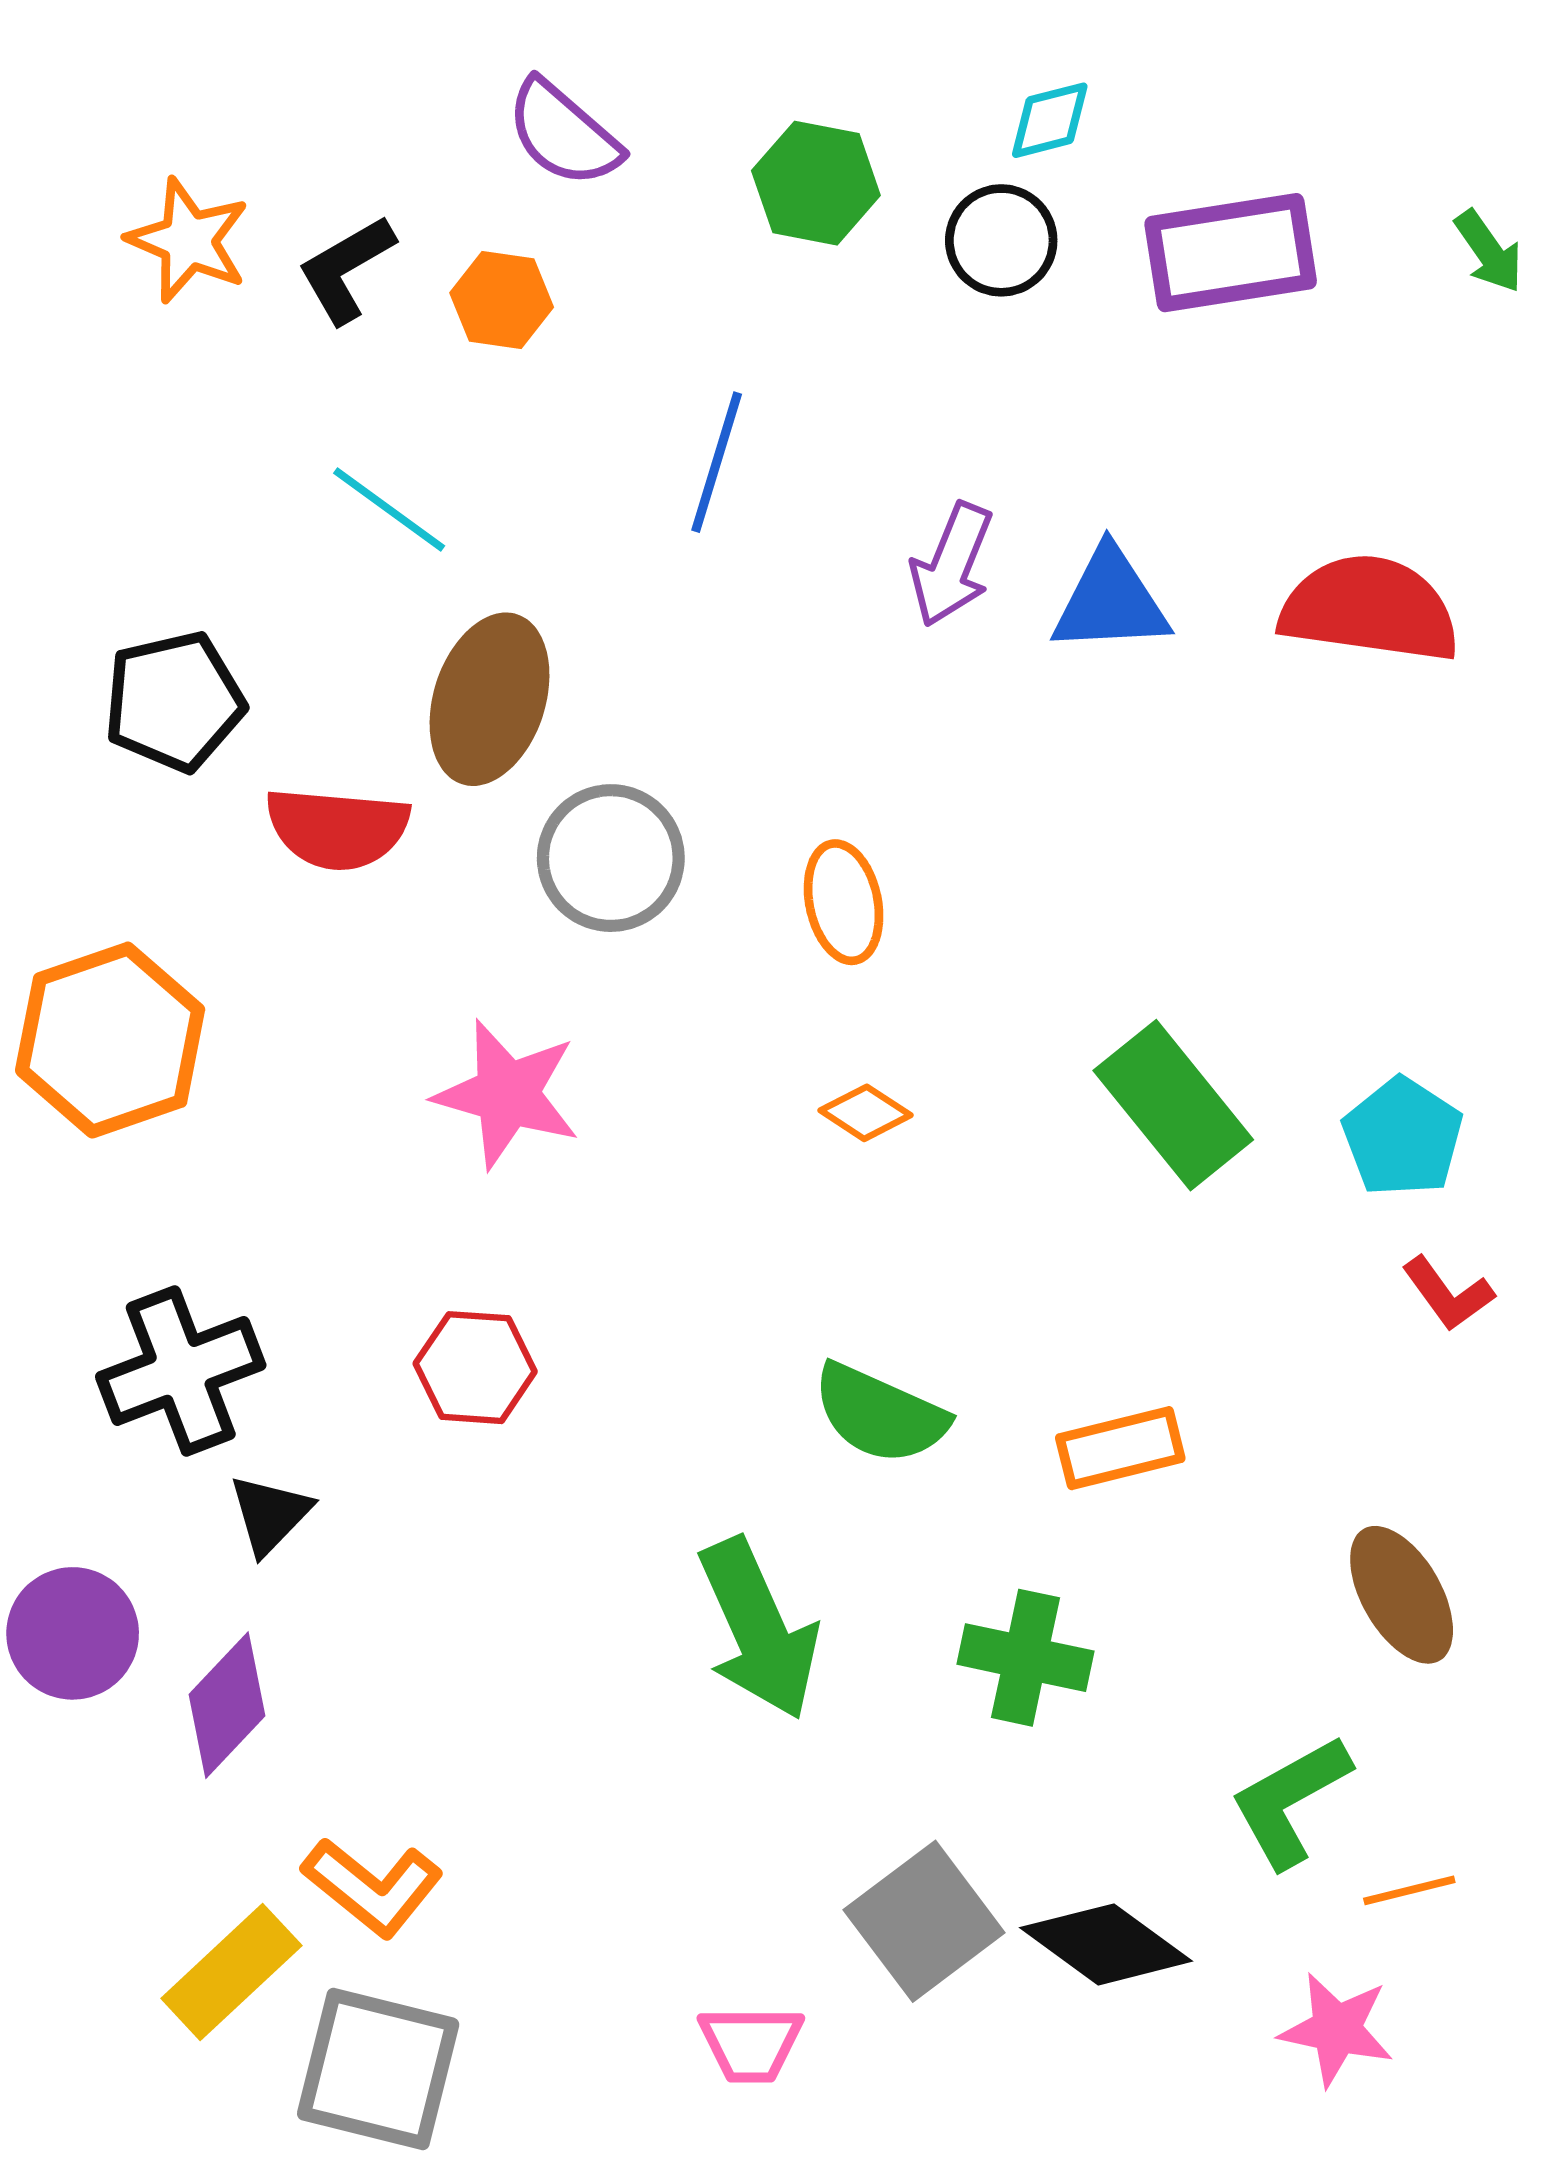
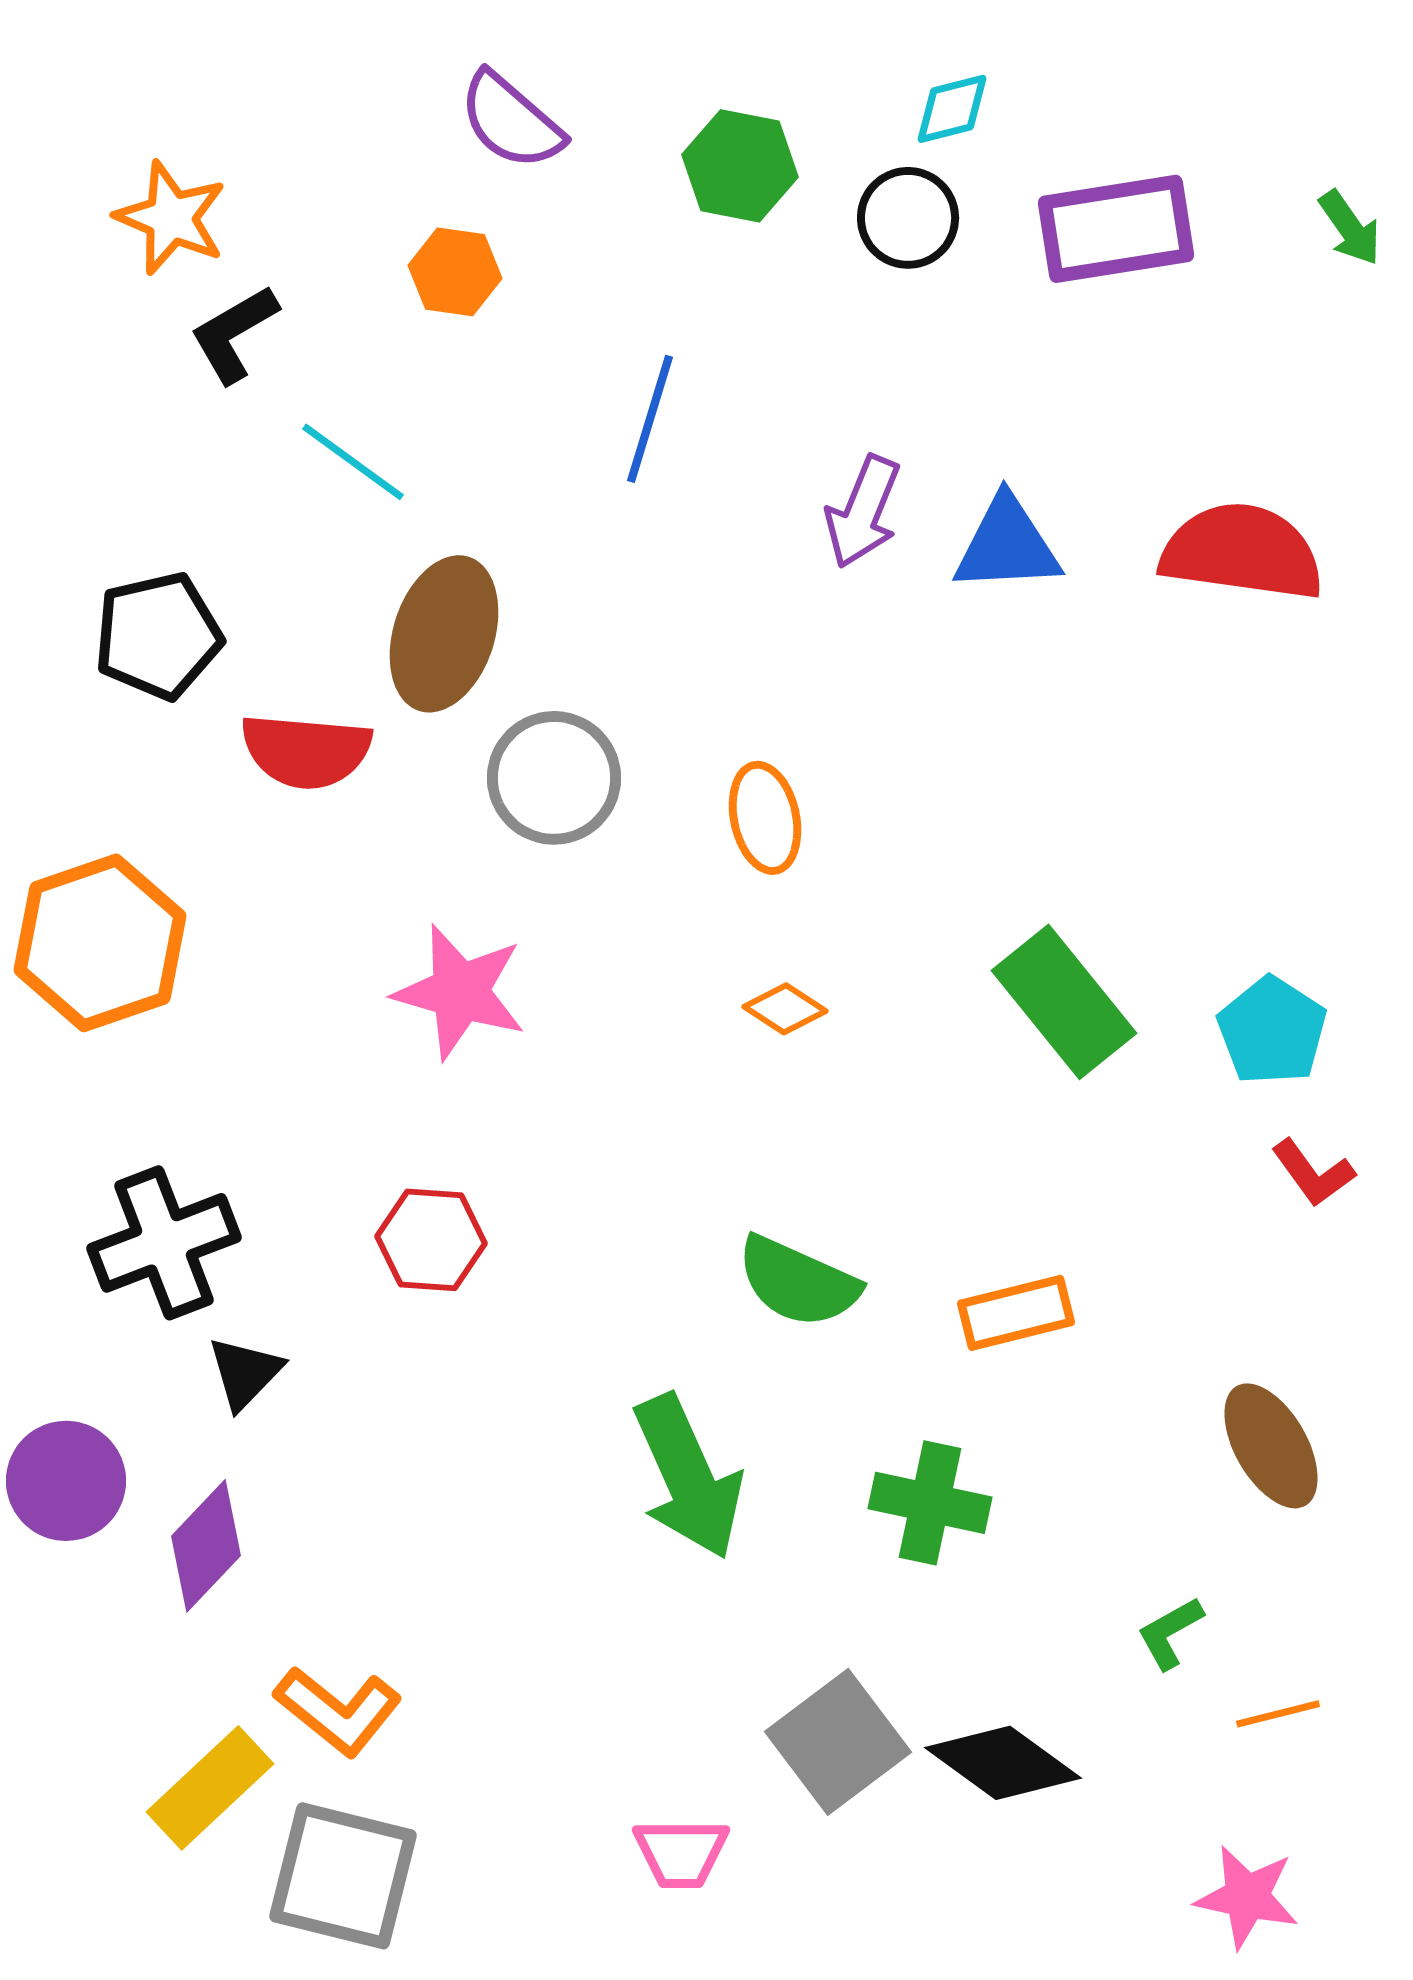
black L-shape: (346, 269) -> (234, 334), moved
green L-shape: (1290, 1801) -> (1170, 1633), size x0.6
pink star: (1337, 2029) -> (1247, 1897), moved

